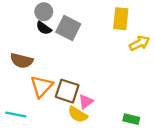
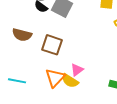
orange triangle: (41, 86) -> (55, 78), moved
brown square: (67, 91) -> (52, 45), moved

